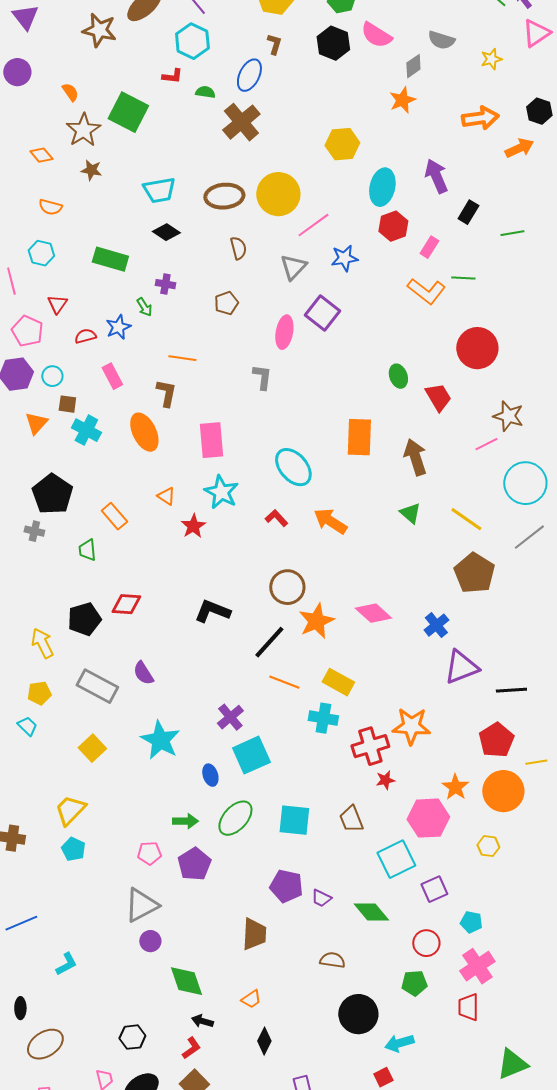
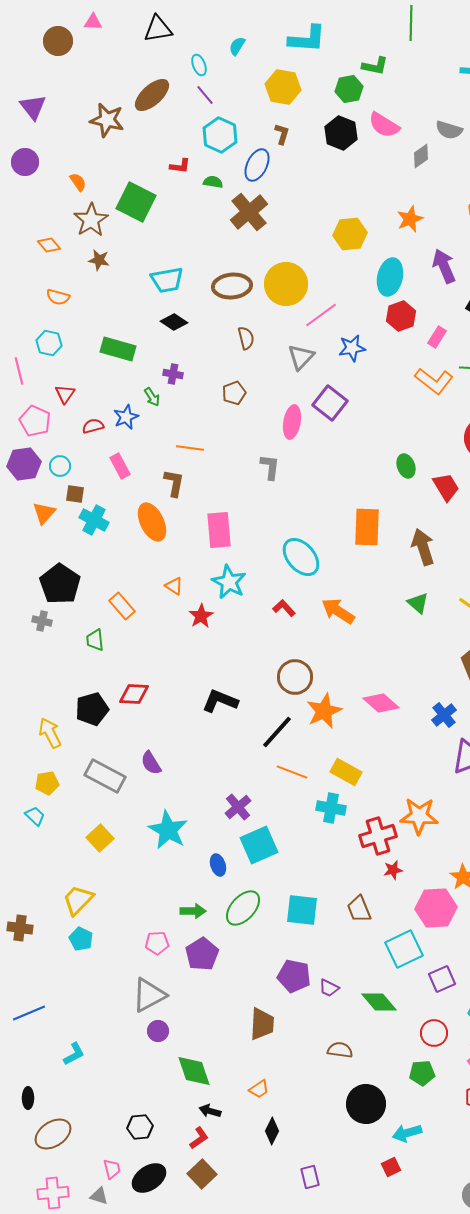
cyan hexagon: (192, 41) -> (220, 135), moved
orange star: (402, 100) -> (410, 219), moved

